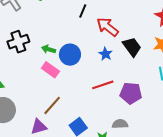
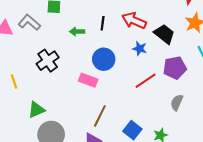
black line: (83, 11) -> (103, 23), moved
green arrow: (49, 49) -> (77, 32), moved
purple pentagon: (131, 93) -> (175, 68), moved
gray semicircle: (120, 124) -> (177, 102), moved, turned -49

